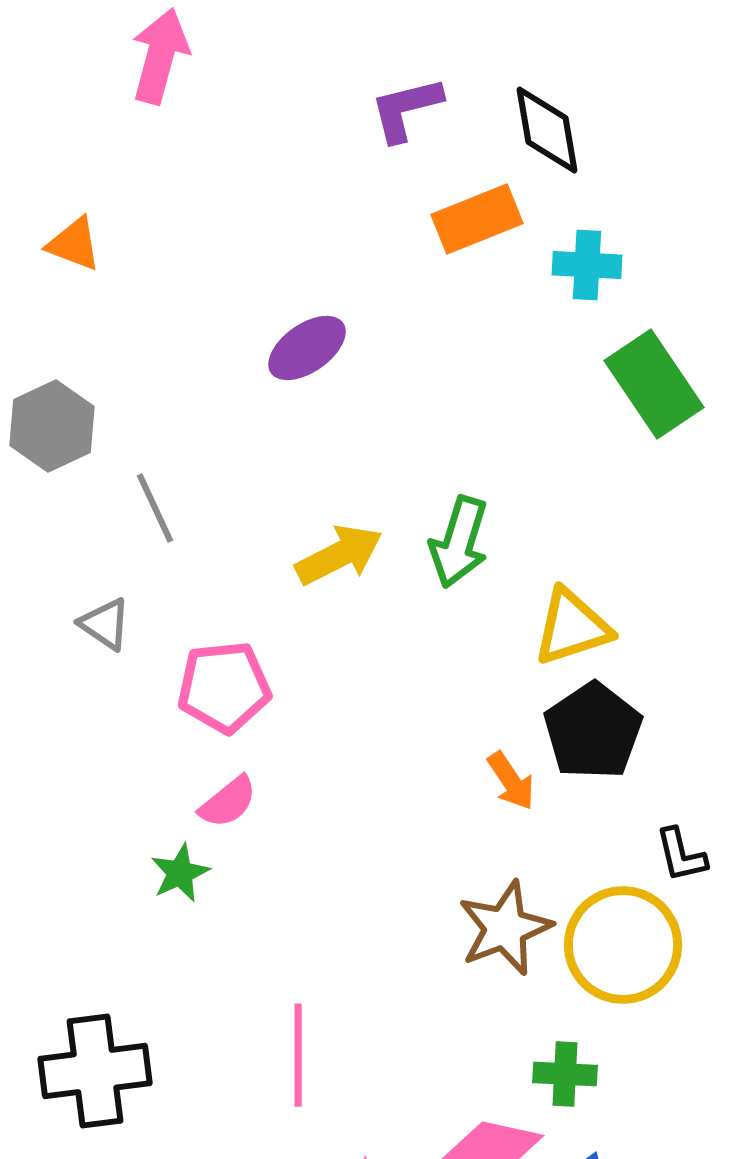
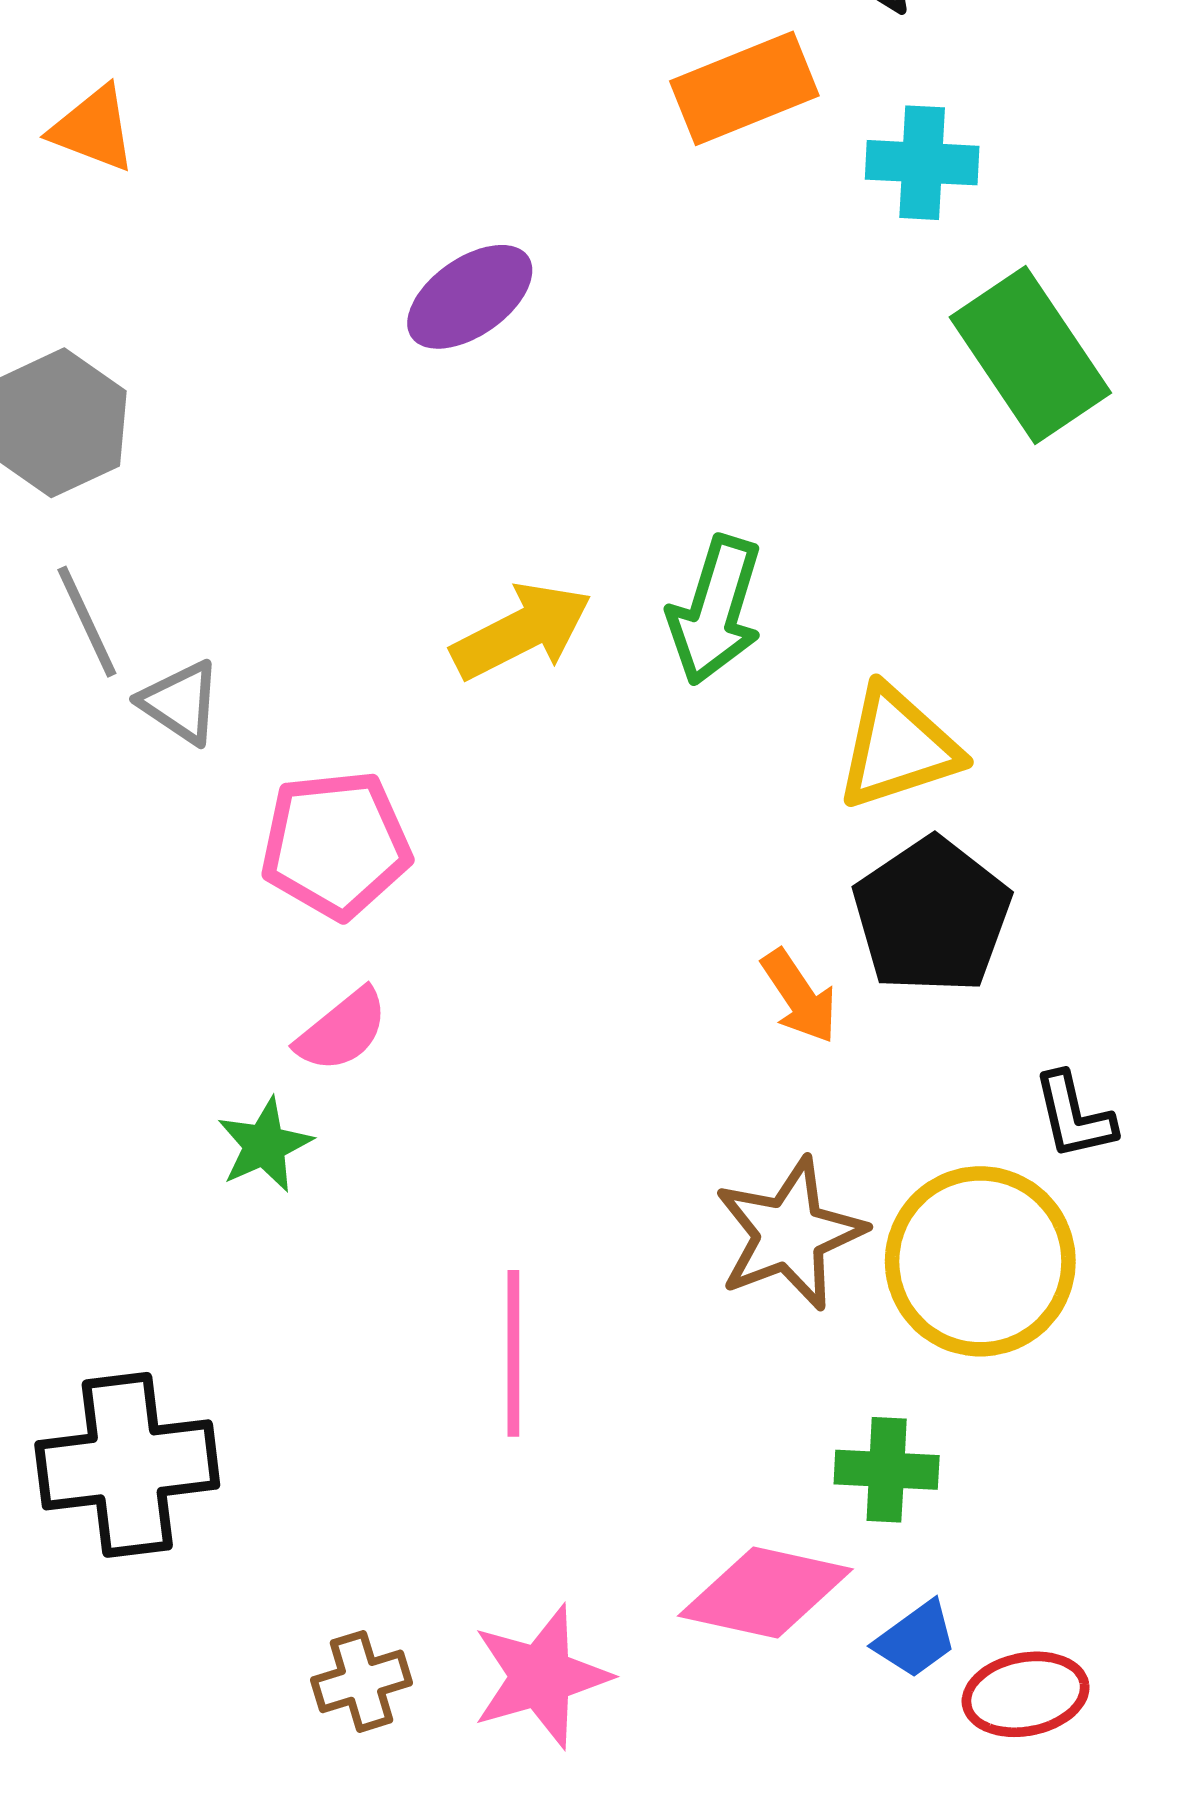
gray line: (155, 508) -> (87, 622), moved
gray triangle: (105, 624) -> (181, 702), moved
pink line: (298, 1055) -> (513, 1353), moved

